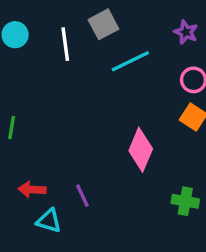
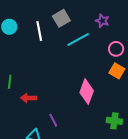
purple star: (186, 32) -> (102, 21), moved
red arrow: (32, 190) -> (29, 98), moved

